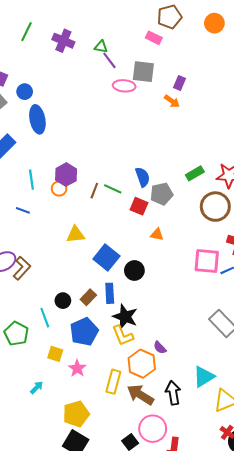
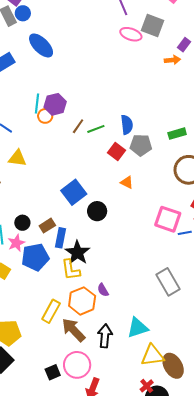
blue circle: (25, 92) -> (23, 13), moved
orange arrow: (172, 101) -> (172, 60), turned -56
blue ellipse: (37, 119) -> (41, 45), turned -48
cyan line: (31, 180) -> (37, 104), moved
green line: (113, 189) -> (96, 129), turned -60
yellow triangle: (76, 235) -> (17, 158), moved
blue rectangle: (110, 293) -> (61, 238), moved
pink star: (77, 368) -> (16, 243), moved

